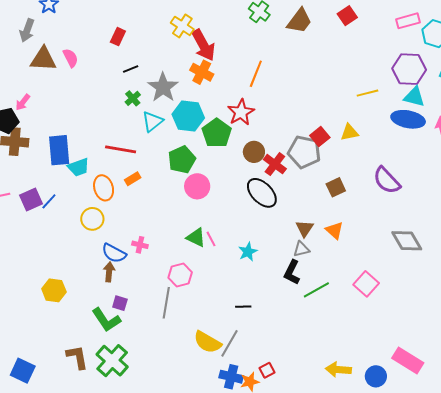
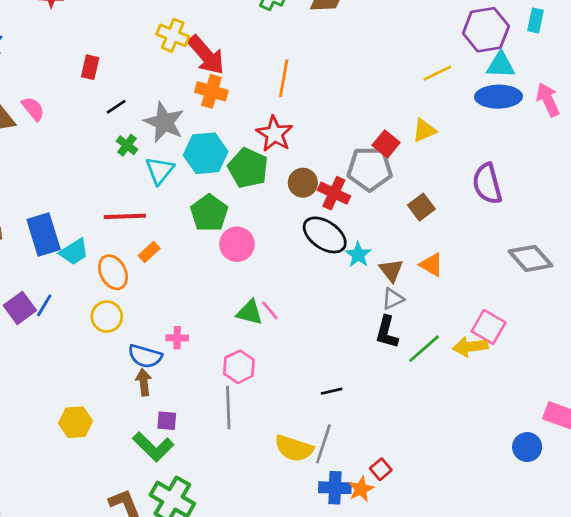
purple semicircle: (387, 180) -> (487, 184), turned 40
cyan star: (248, 252) -> (358, 255), moved
yellow arrow: (338, 370) -> (470, 347), moved

